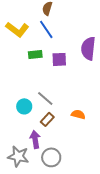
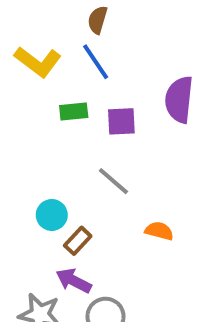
gray line: (45, 98) -> (113, 181), moved
brown rectangle: (47, 119) -> (78, 241), moved
purple arrow: (35, 139) -> (74, 281), turned -54

